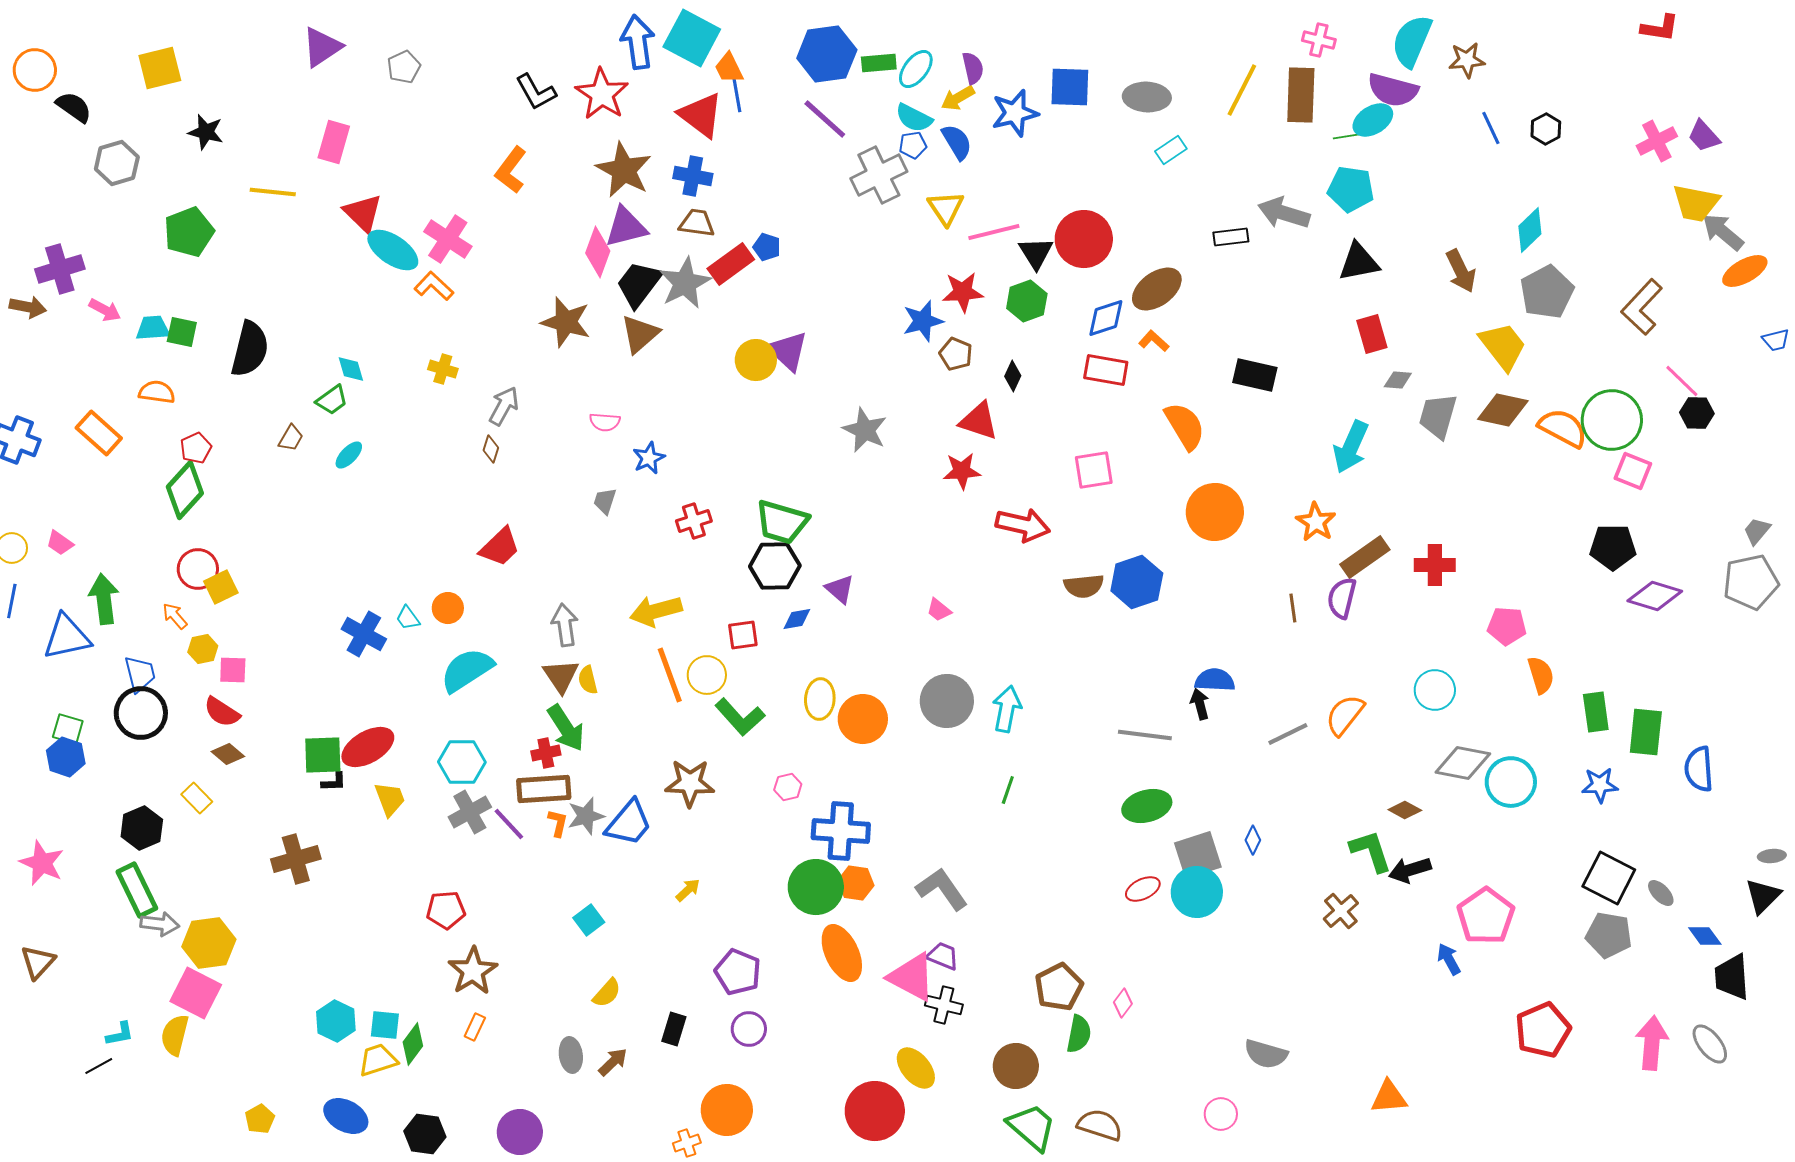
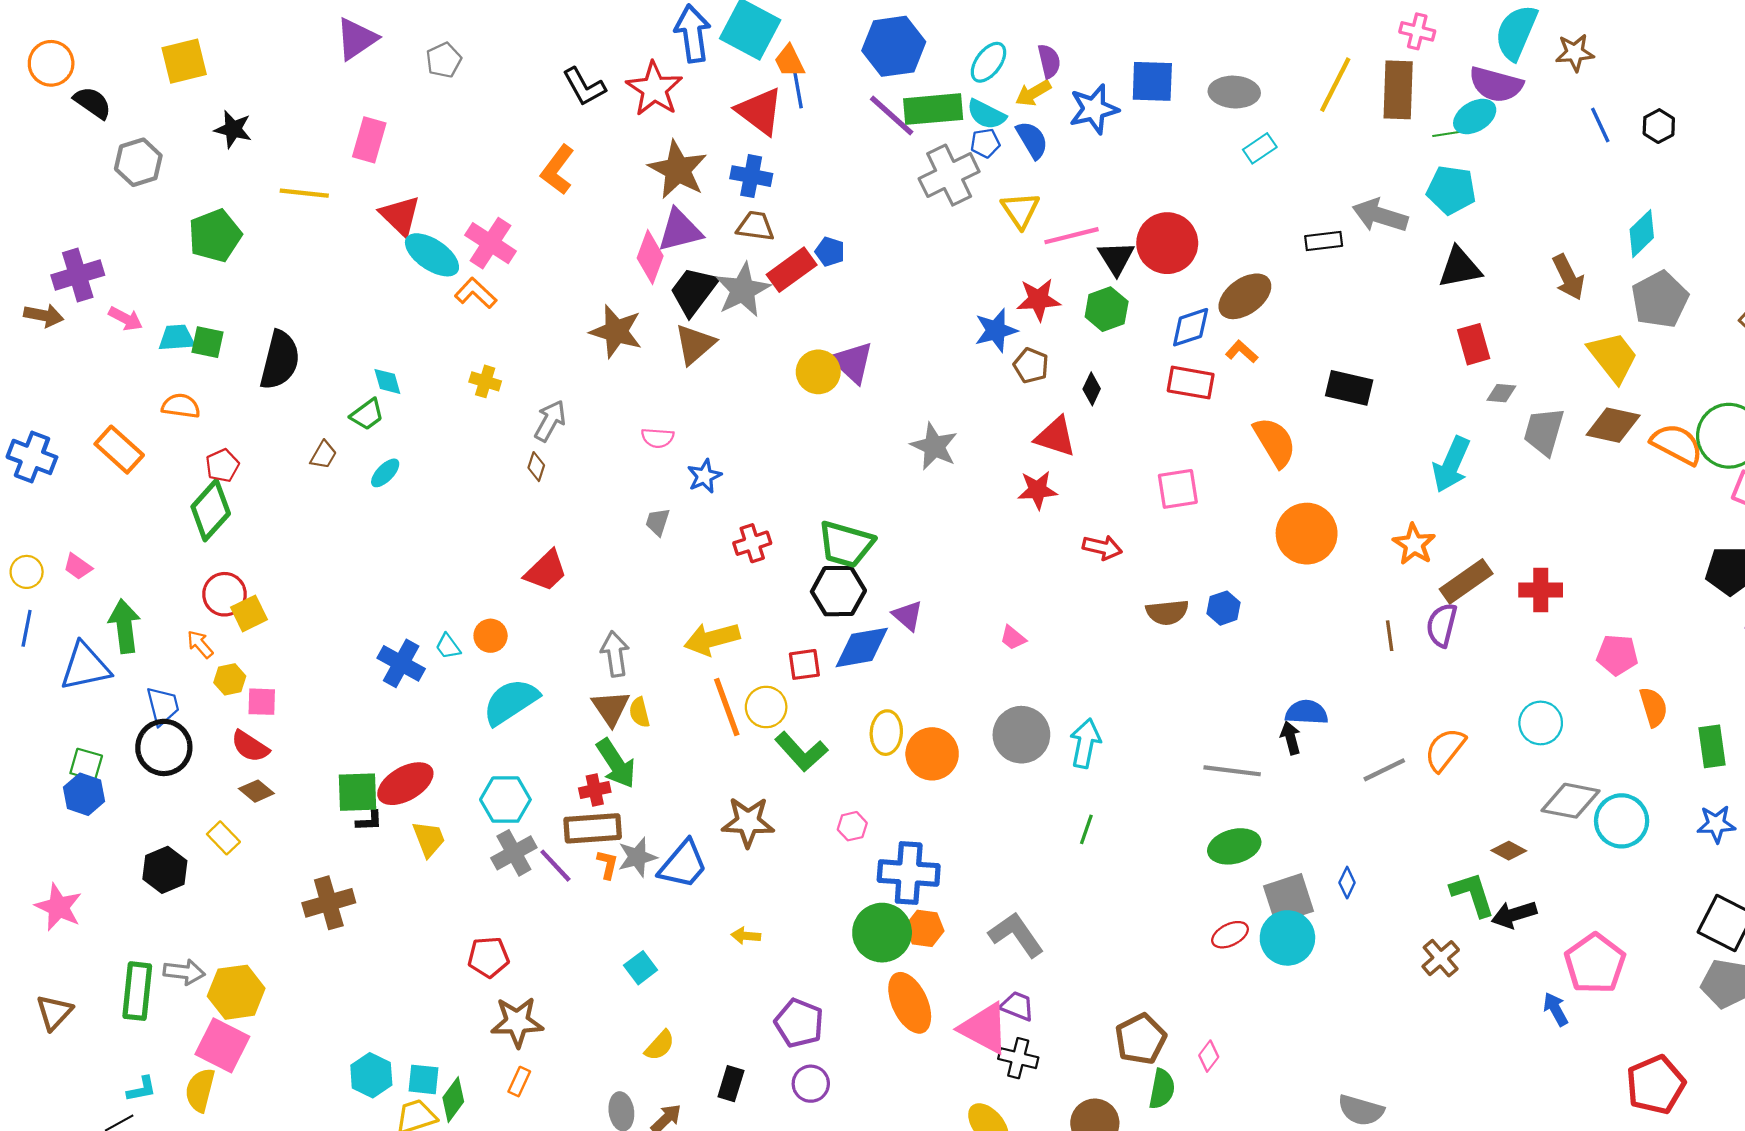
green rectangle: (879, 63) -> (933, 109), moved, size x1.6
red arrow: (1023, 525) -> (1102, 547), size x0.7
blue hexagon: (1137, 582) -> (1224, 608), size x0.6
blue diamond: (797, 619) -> (862, 647), size x1.8
green rectangle: (137, 890) -> (137, 991), moved, turned 32
yellow arrow: (688, 890) -> (746, 936), turned -132
brown star: (473, 971) -> (517, 1022), turned 30

